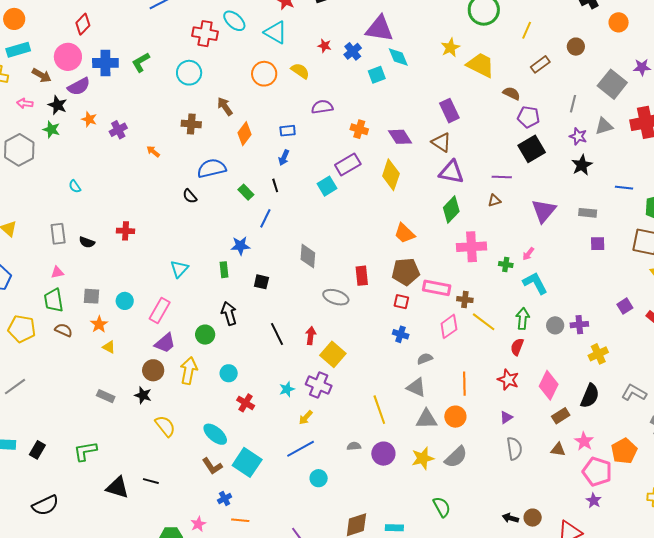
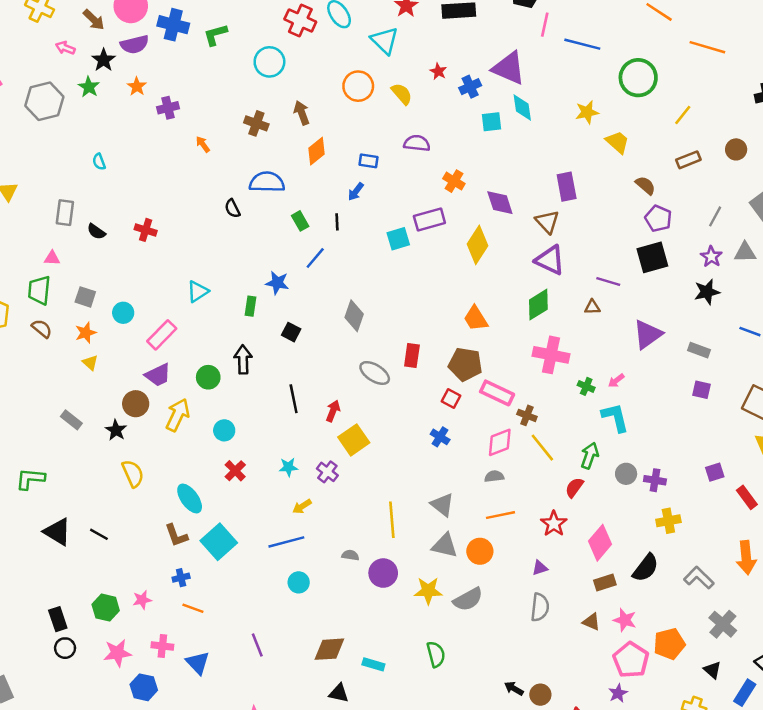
yellow trapezoid: (481, 65) -> (617, 142), size x0.7
gray semicircle: (425, 359) -> (494, 476), moved
orange line: (464, 384) -> (500, 515), turned 65
purple cross: (319, 385) -> (327, 472), size x0.7
pink star: (584, 441) -> (625, 620), turned -30

